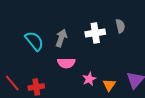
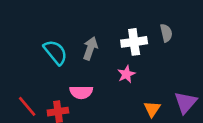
pink semicircle: (66, 63) -> (81, 92), moved
pink star: (89, 79) -> (126, 74), moved

